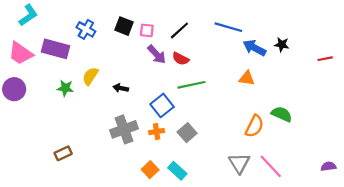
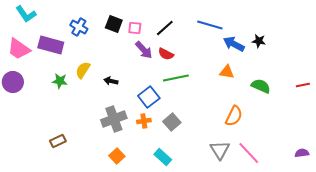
cyan L-shape: (28, 15) -> (26, 14), turned 90
red line: (325, 59) -> (303, 85), moved
green semicircle: (282, 114) -> (261, 86), moved
orange square: (150, 170) -> (117, 156), moved

